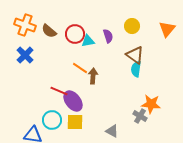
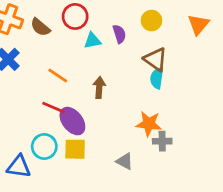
red circle: (75, 34) -> (75, 16), moved
orange line: (80, 68) -> (58, 75), moved
orange star: (151, 104) -> (149, 124), moved
gray cross: (140, 116) -> (162, 141), turned -32

